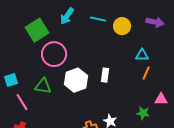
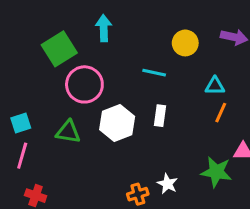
cyan arrow: (67, 16) -> (104, 28), turned 144
cyan line: (98, 19) -> (154, 73), moved
pink line: (22, 102) -> (22, 156), moved, turned 48
green star: (143, 113) -> (216, 172), size x1.5

